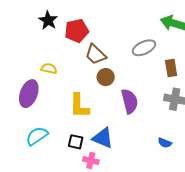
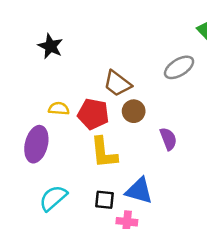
red pentagon: (77, 31) -> (93, 114), moved, turned 30
purple semicircle: (130, 101) -> (168, 139), size x0.7

